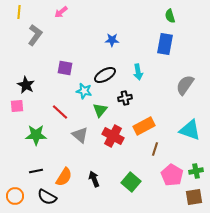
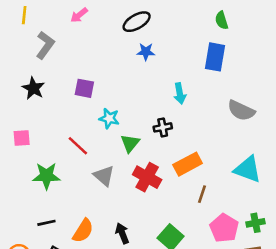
black ellipse: (105, 75) -> (137, 22), moved
black star: (26, 85) -> (33, 88), moved
gray semicircle: (185, 85) -> (241, 110), turned -100

